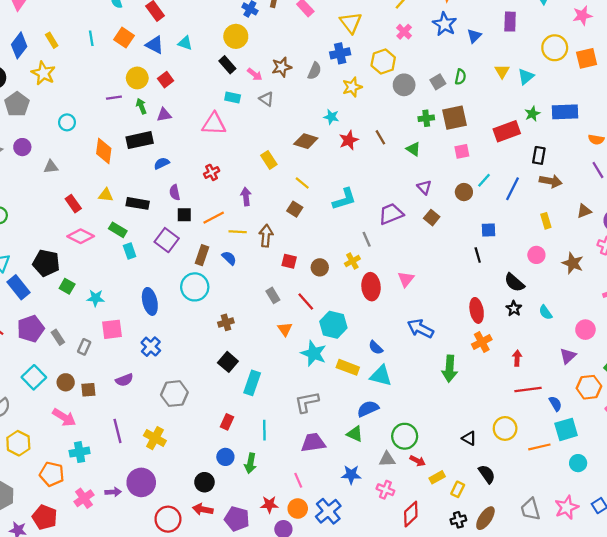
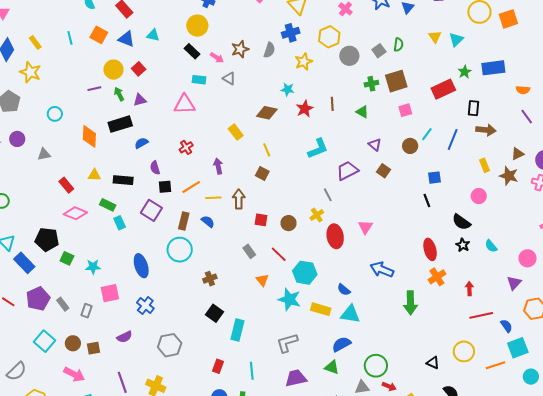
brown line: (380, 137) -> (332, 104), turned 32
yellow line: (302, 183) -> (267, 150), turned 32
cyan L-shape: (344, 199) -> (318, 149), moved
brown star: (573, 263) -> (509, 176), moved

